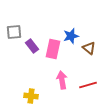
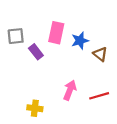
pink rectangle: (53, 49) -> (56, 33), moved
pink arrow: (62, 80) -> (70, 90), turned 30

